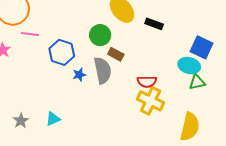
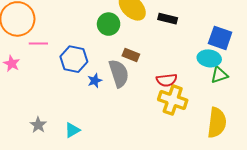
green circle: (100, 35) -> (109, 24), moved
gray star: (21, 121) -> (38, 125), moved

